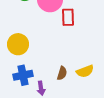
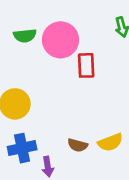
brown semicircle: (62, 73) -> (78, 145), turned 88

